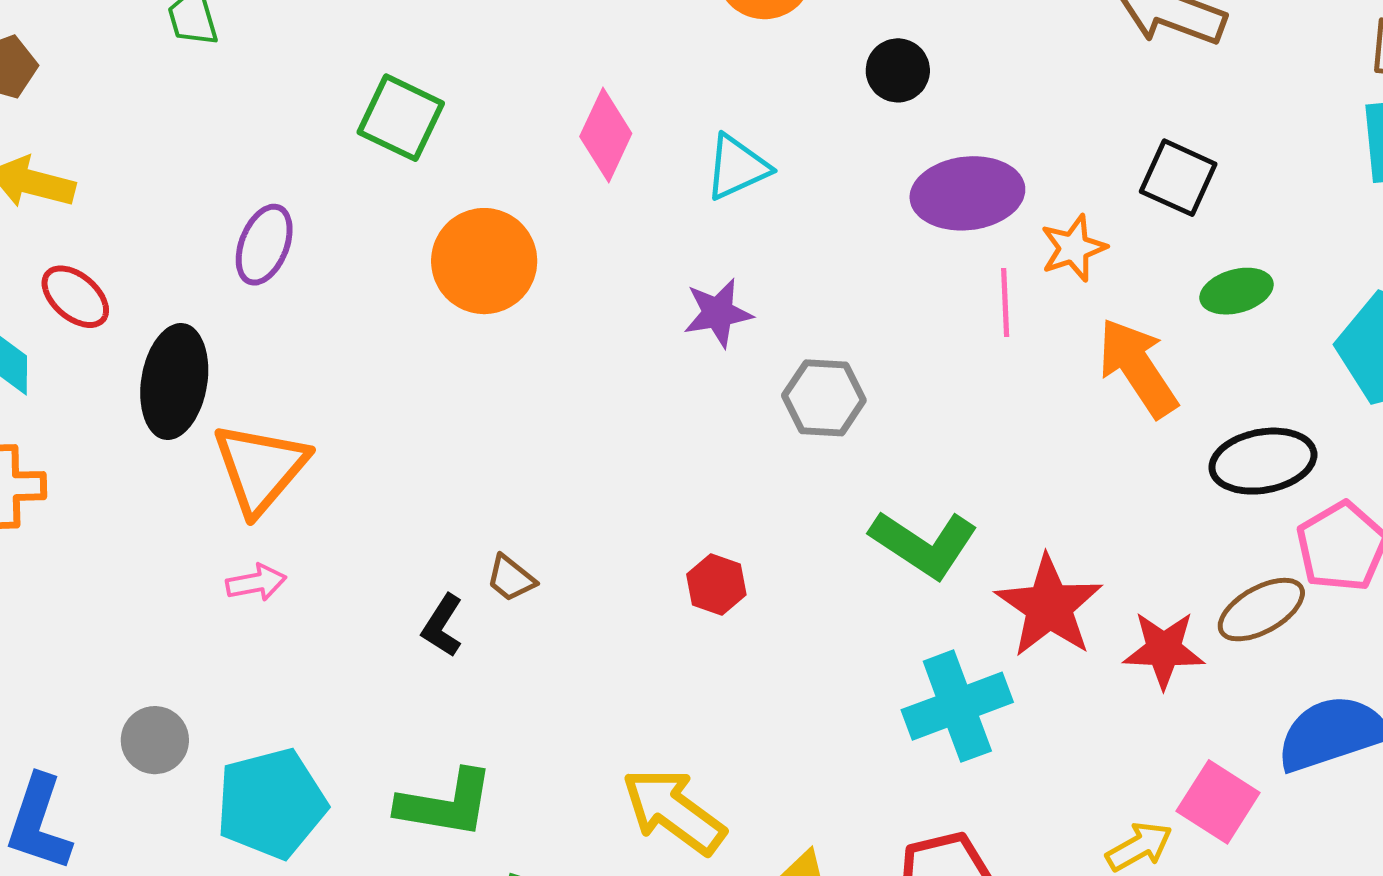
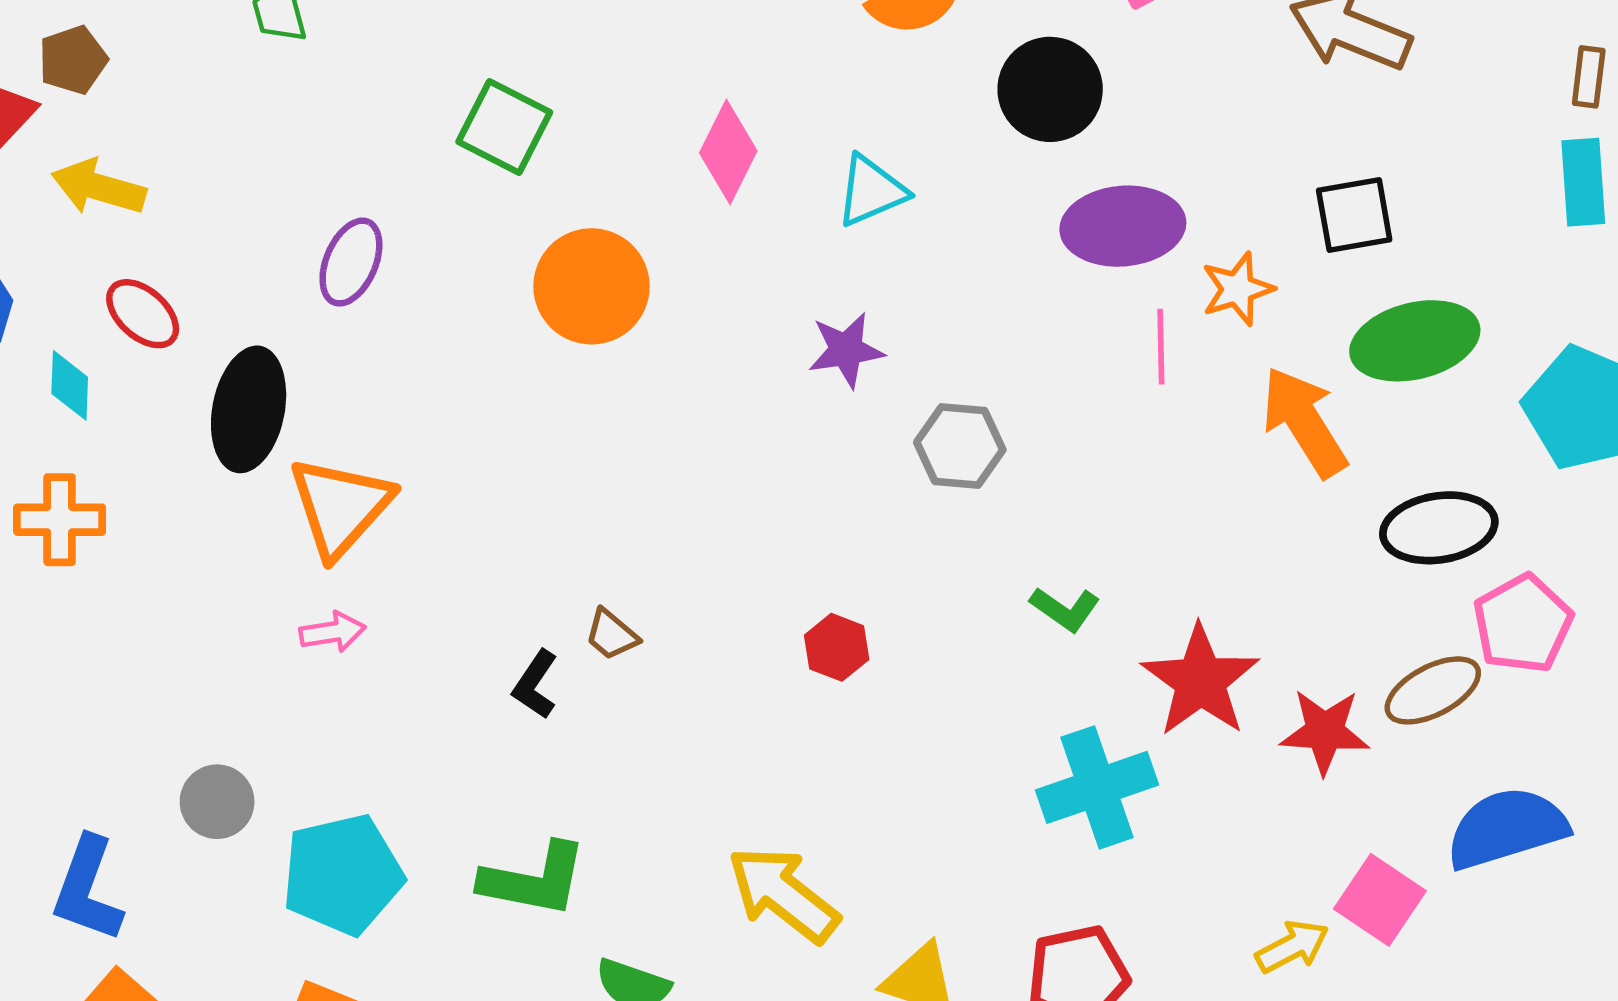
black circle: (898, 70) -> (1050, 89), size x1.5
black square: (1178, 178) -> (1354, 215), turned -36
green ellipse: (1237, 291) -> (1415, 341), size x1.6
green L-shape: (924, 544) -> (1065, 609), size x0.6

